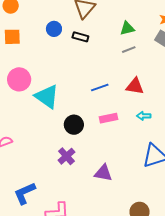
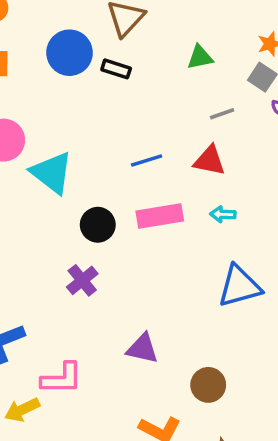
blue circle: (54, 29) -> (69, 53), size x1.6
gray line: (129, 50) -> (222, 114), moved
pink rectangle: (108, 118) -> (160, 216), size x1.4
purple triangle: (103, 173) -> (142, 348), moved

